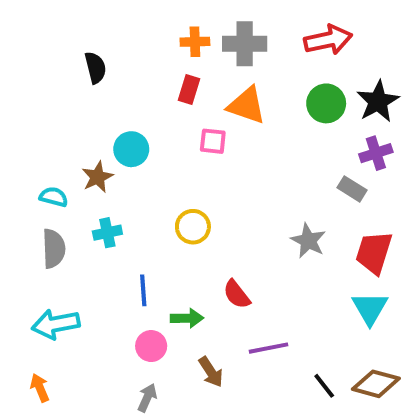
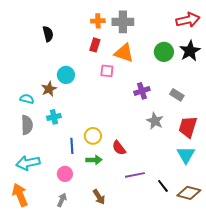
red arrow: (328, 40) -> (188, 20), moved
purple cross: (376, 153) -> (142, 91), moved
yellow circle: (193, 227) -> (93, 136), moved
pink circle: (151, 346) -> (65, 174), moved
brown arrow: (211, 372) -> (99, 197), moved
black line: (324, 386) -> (163, 186), moved
orange arrow: (40, 388) -> (20, 195), size x1.6
gray arrow: (147, 398) -> (62, 200), moved

